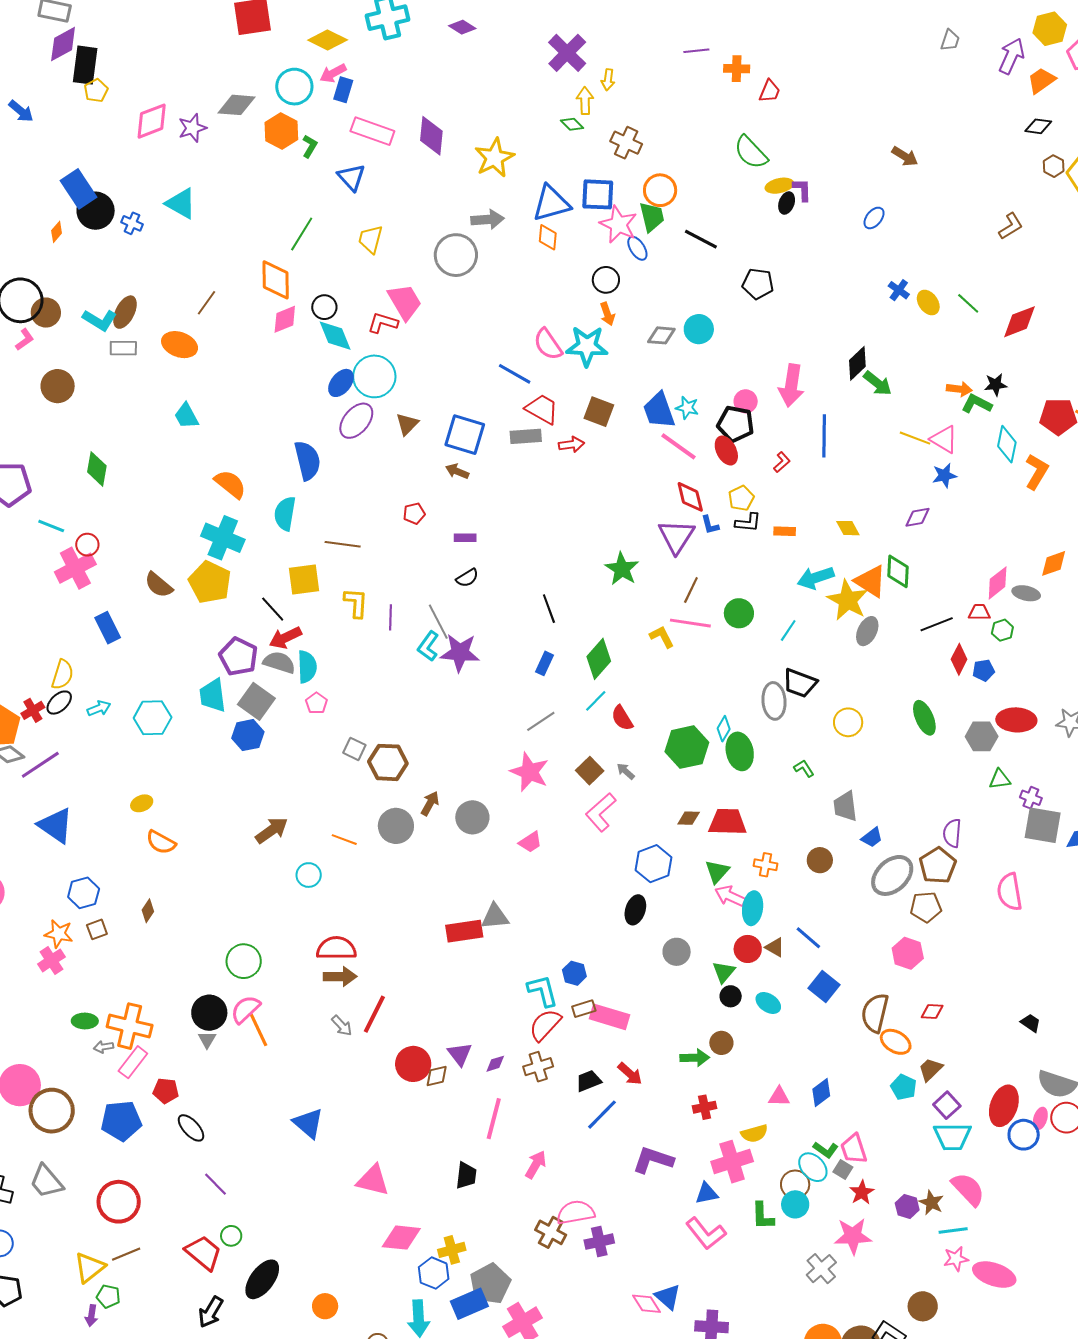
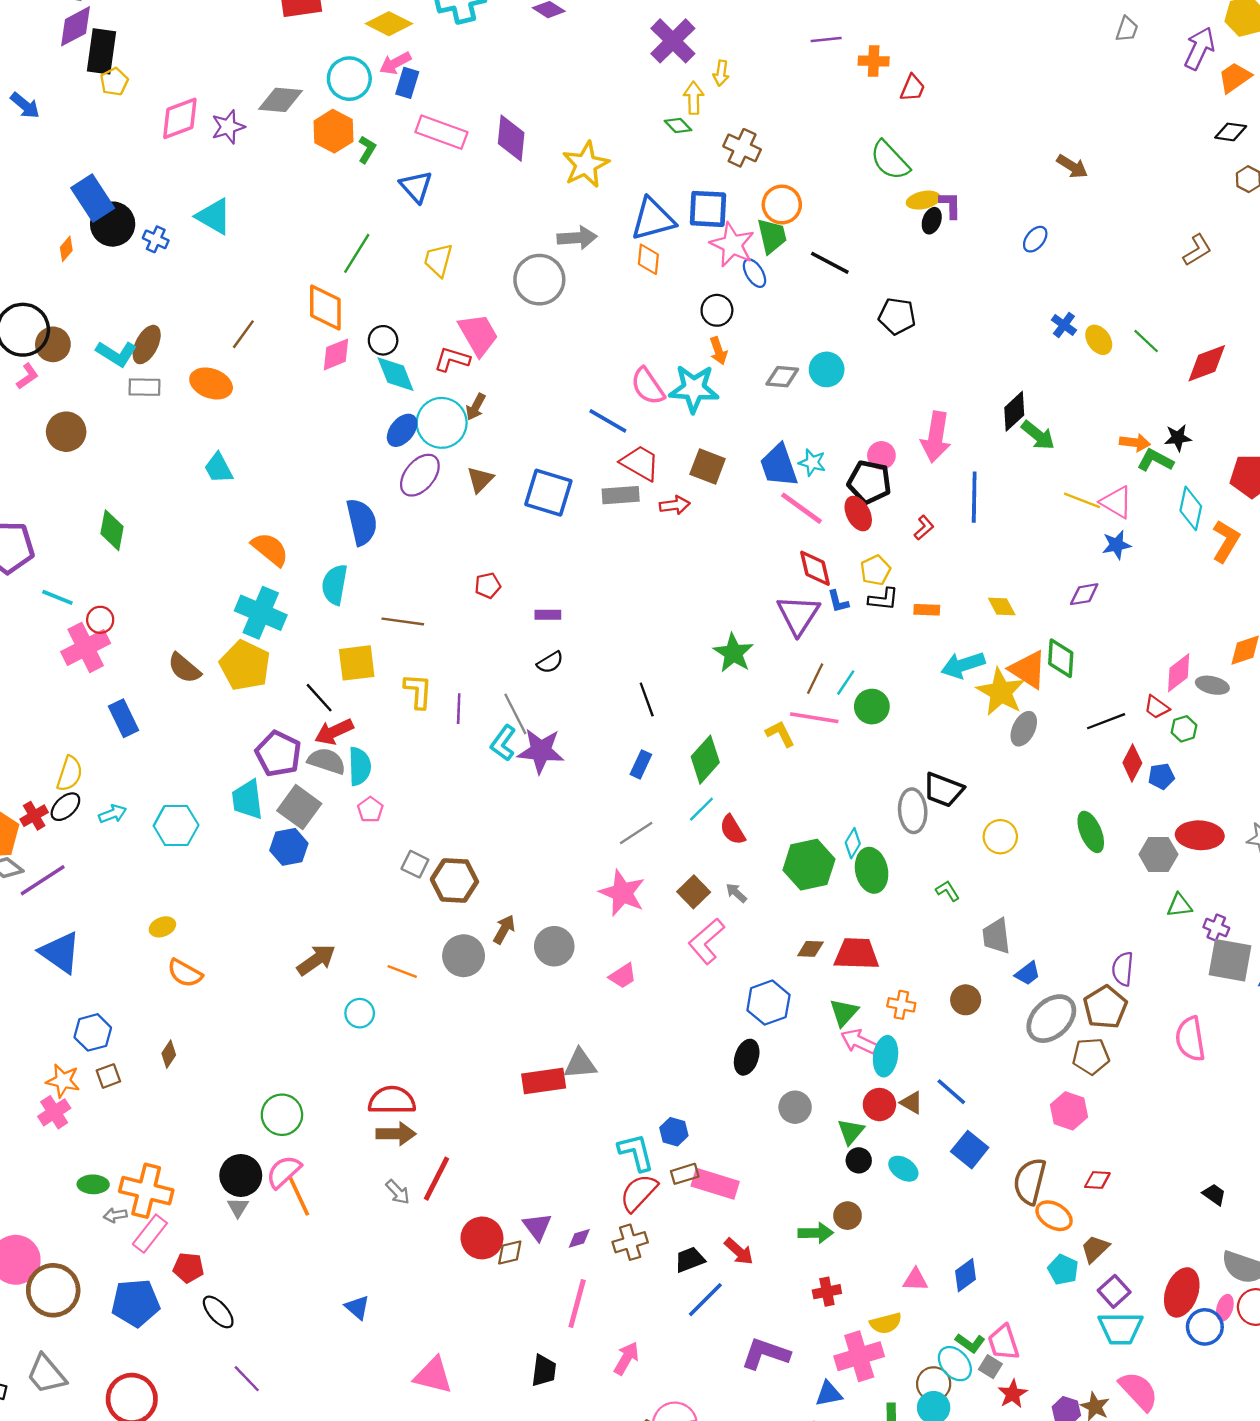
brown arrow: (457, 471) -> (476, 407), moved, turned -85
red trapezoid: (979, 612) -> (1157, 707), turned -145
cyan line: (788, 631) -> (846, 683), moved
blue triangle: (308, 1123) -> (357, 1307), size x0.7

